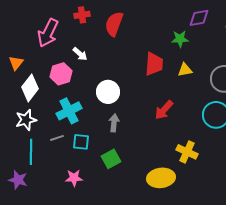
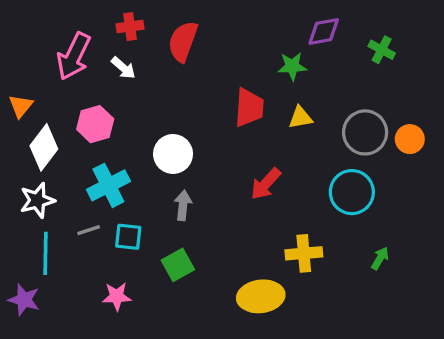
white arrow: (80, 54) -> (123, 68), moved
yellow cross: (187, 152) -> (304, 253), turned -30

